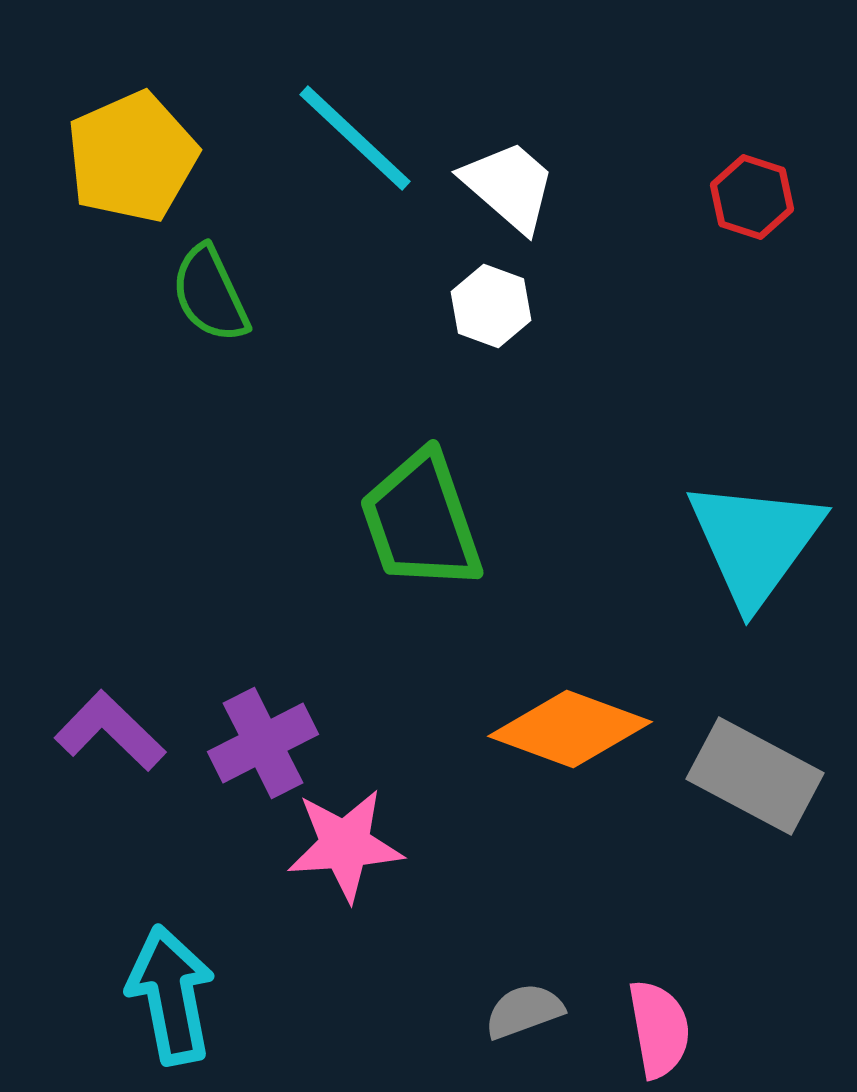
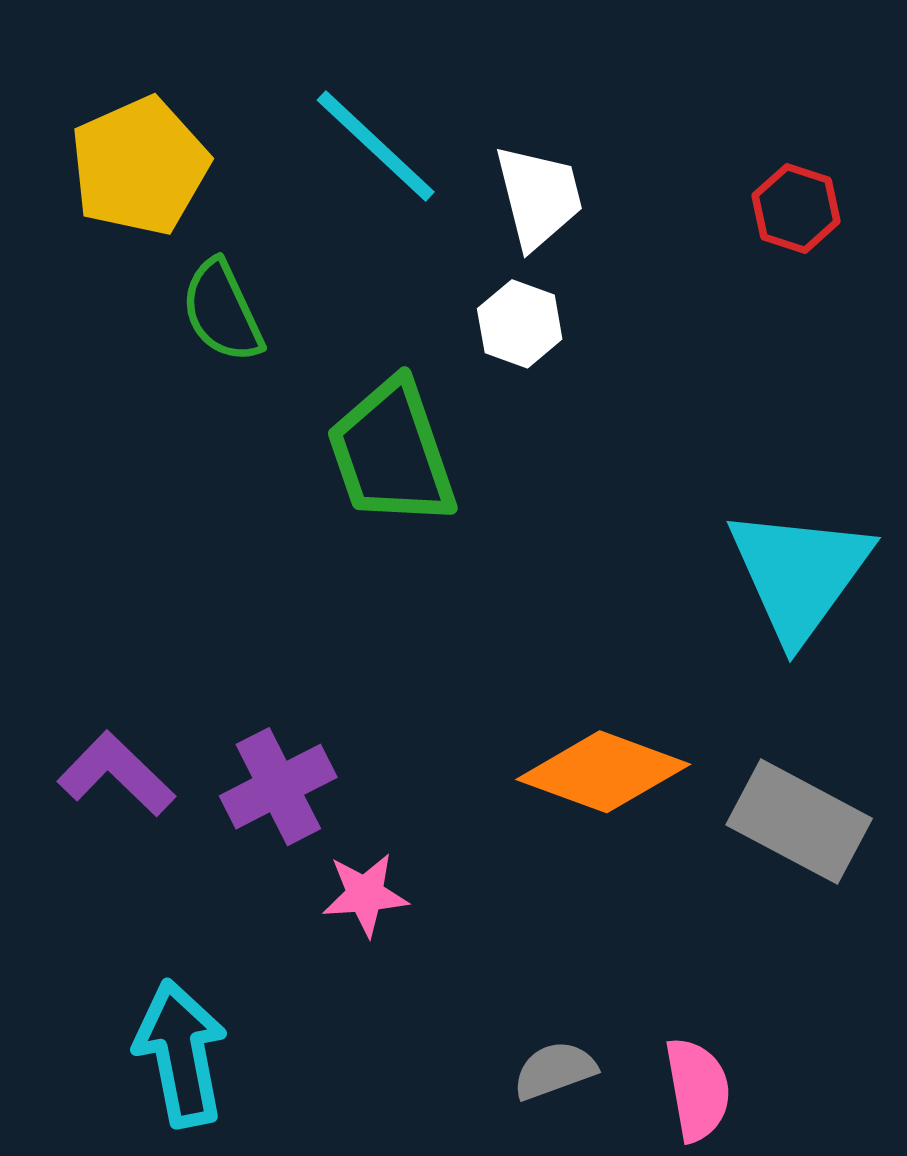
white trapezoid: (509, 186) -> (539, 197), turned 35
green trapezoid: (421, 521) -> (392, 453), moved
pink star: (345, 845) -> (365, 895), size x0.7

